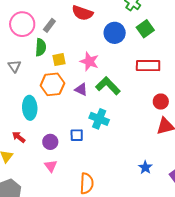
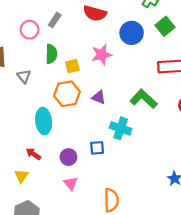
pink circle: (22, 24) -> (30, 30), size x0.7
gray rectangle: (49, 25) -> (55, 20), moved
pink star: (89, 62) -> (102, 55), moved, turned -30
green L-shape: (108, 86) -> (144, 99), moved

